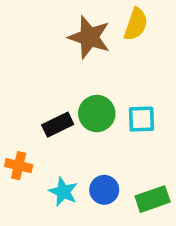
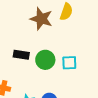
black rectangle: (58, 125) -> (21, 55), moved, turned 35

